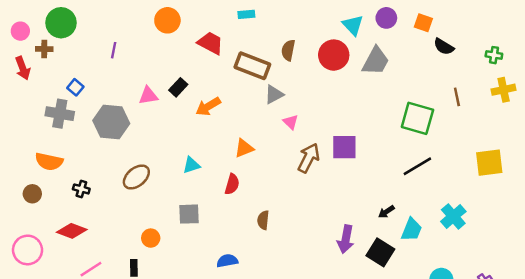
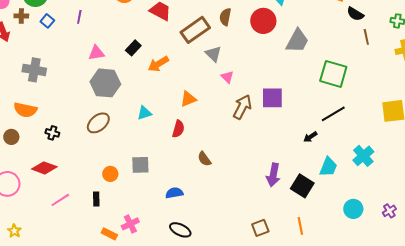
gray trapezoid: (376, 61) -> (297, 41), moved
brown rectangle: (252, 66) -> (195, 30), turned -56
blue square: (75, 87) -> (47, 21), moved
gray triangle: (274, 94) -> (213, 54), turned -48
pink triangle: (148, 96) -> (96, 53), moved
brown line: (457, 97) -> (366, 37), moved
gray hexagon: (111, 122) -> (105, 83), moved
black arrow: (386, 212) -> (310, 137), moved
gray square: (189, 214) -> (140, 165), moved
brown semicircle: (263, 220) -> (204, 159), turned -42

